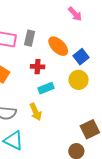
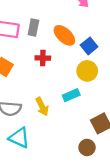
cyan rectangle: (46, 88) -> (71, 95), moved

